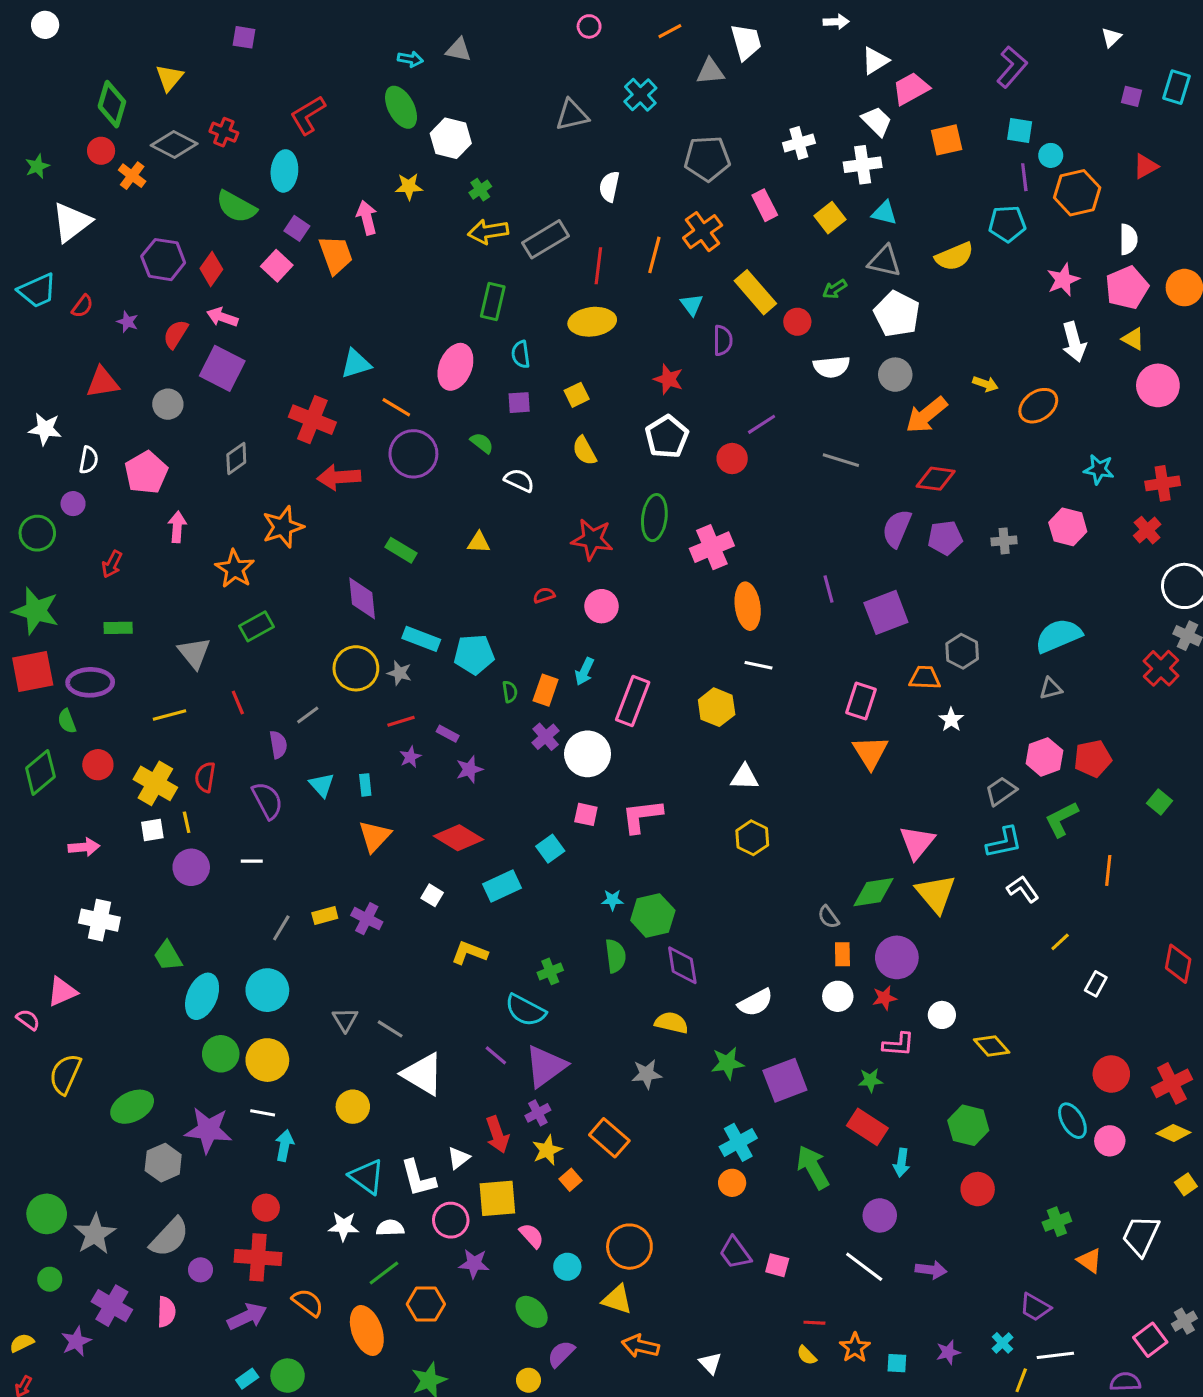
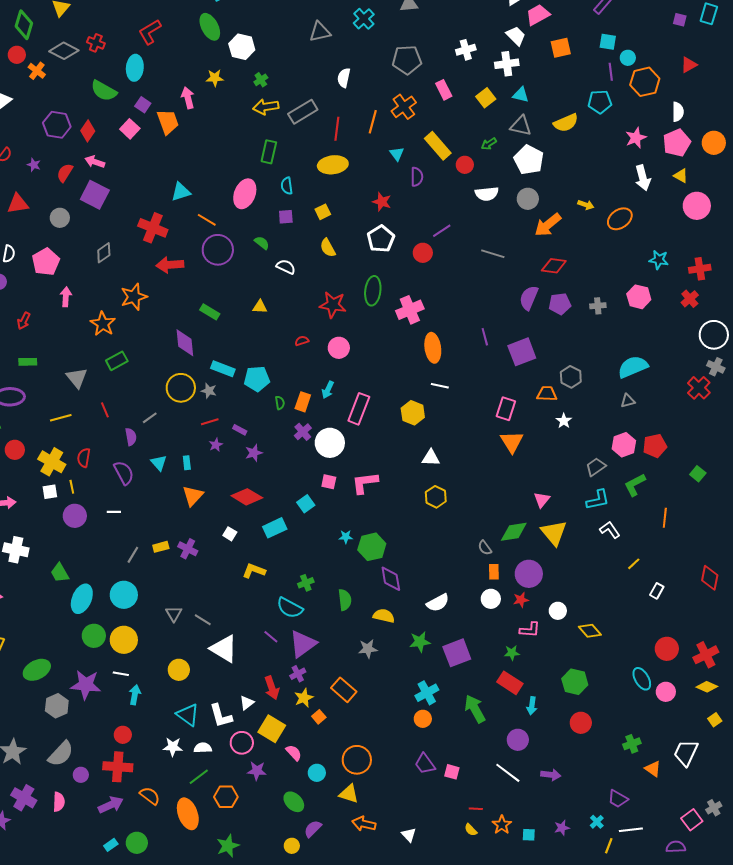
pink triangle: (917, 842) -> (542, 500), size x0.7
green semicircle: (616, 956) -> (345, 600), moved
yellow square: (497, 1198) -> (272, 729), turned 36

